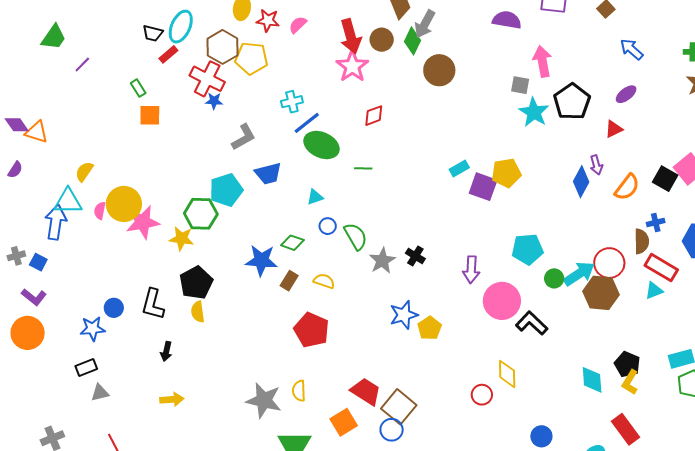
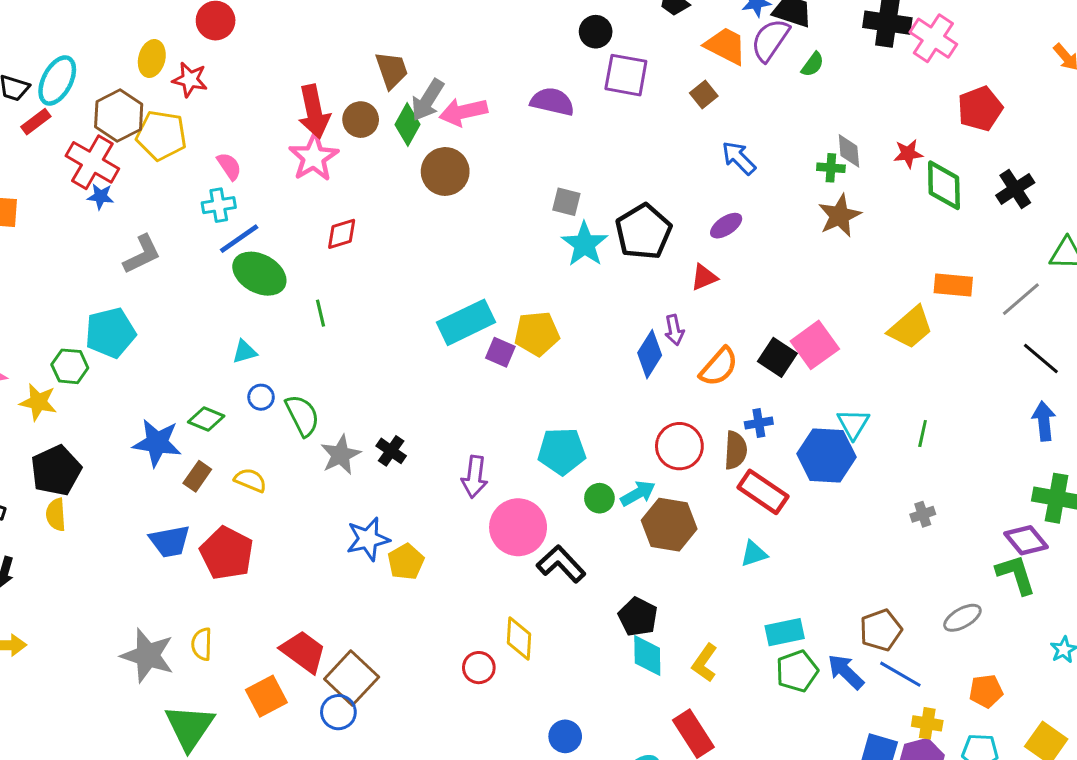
pink semicircle: (298, 25) -> (229, 166), moved, turned 96
pink arrow: (542, 61) -> (463, 112), moved, turned -96
green line: (363, 168) -> (320, 313), turned 72
cyan rectangle: (459, 168) -> (466, 322), size x1.8
blue trapezoid: (268, 173) -> (170, 541), moved
purple square: (483, 187) -> (500, 352), size x0.7
green hexagon: (201, 214) -> (70, 366), size x0.7
red circle: (609, 263) -> (679, 446), moved
cyan arrow: (579, 274) -> (638, 493), size x0.7
cyan triangle: (654, 290) -> (754, 554), moved
black pentagon: (627, 364) -> (638, 617), moved

